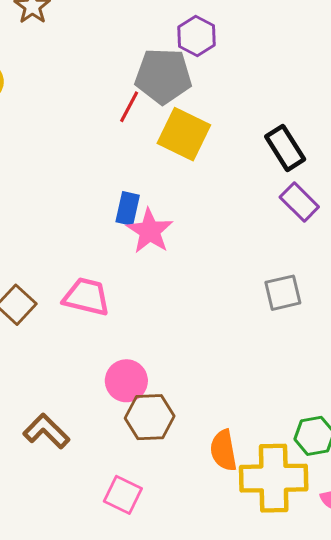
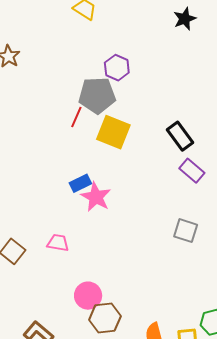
blue rectangle: (128, 208) -> (80, 183), turned 55
gray square: (283, 293) -> (186, 231), turned 35
pink trapezoid: (86, 297) -> (58, 243), size x0.7

